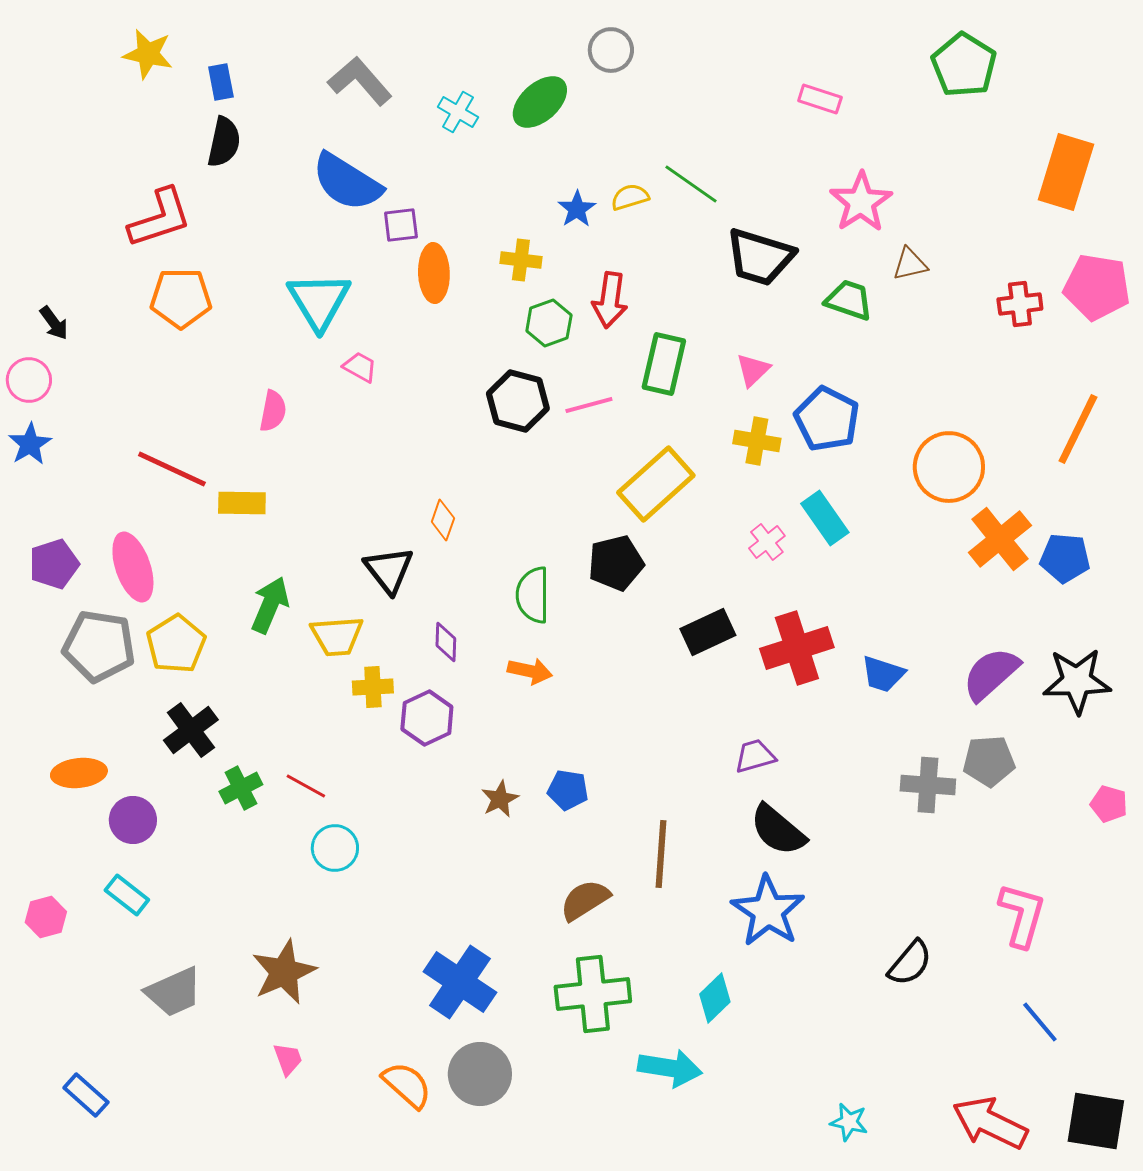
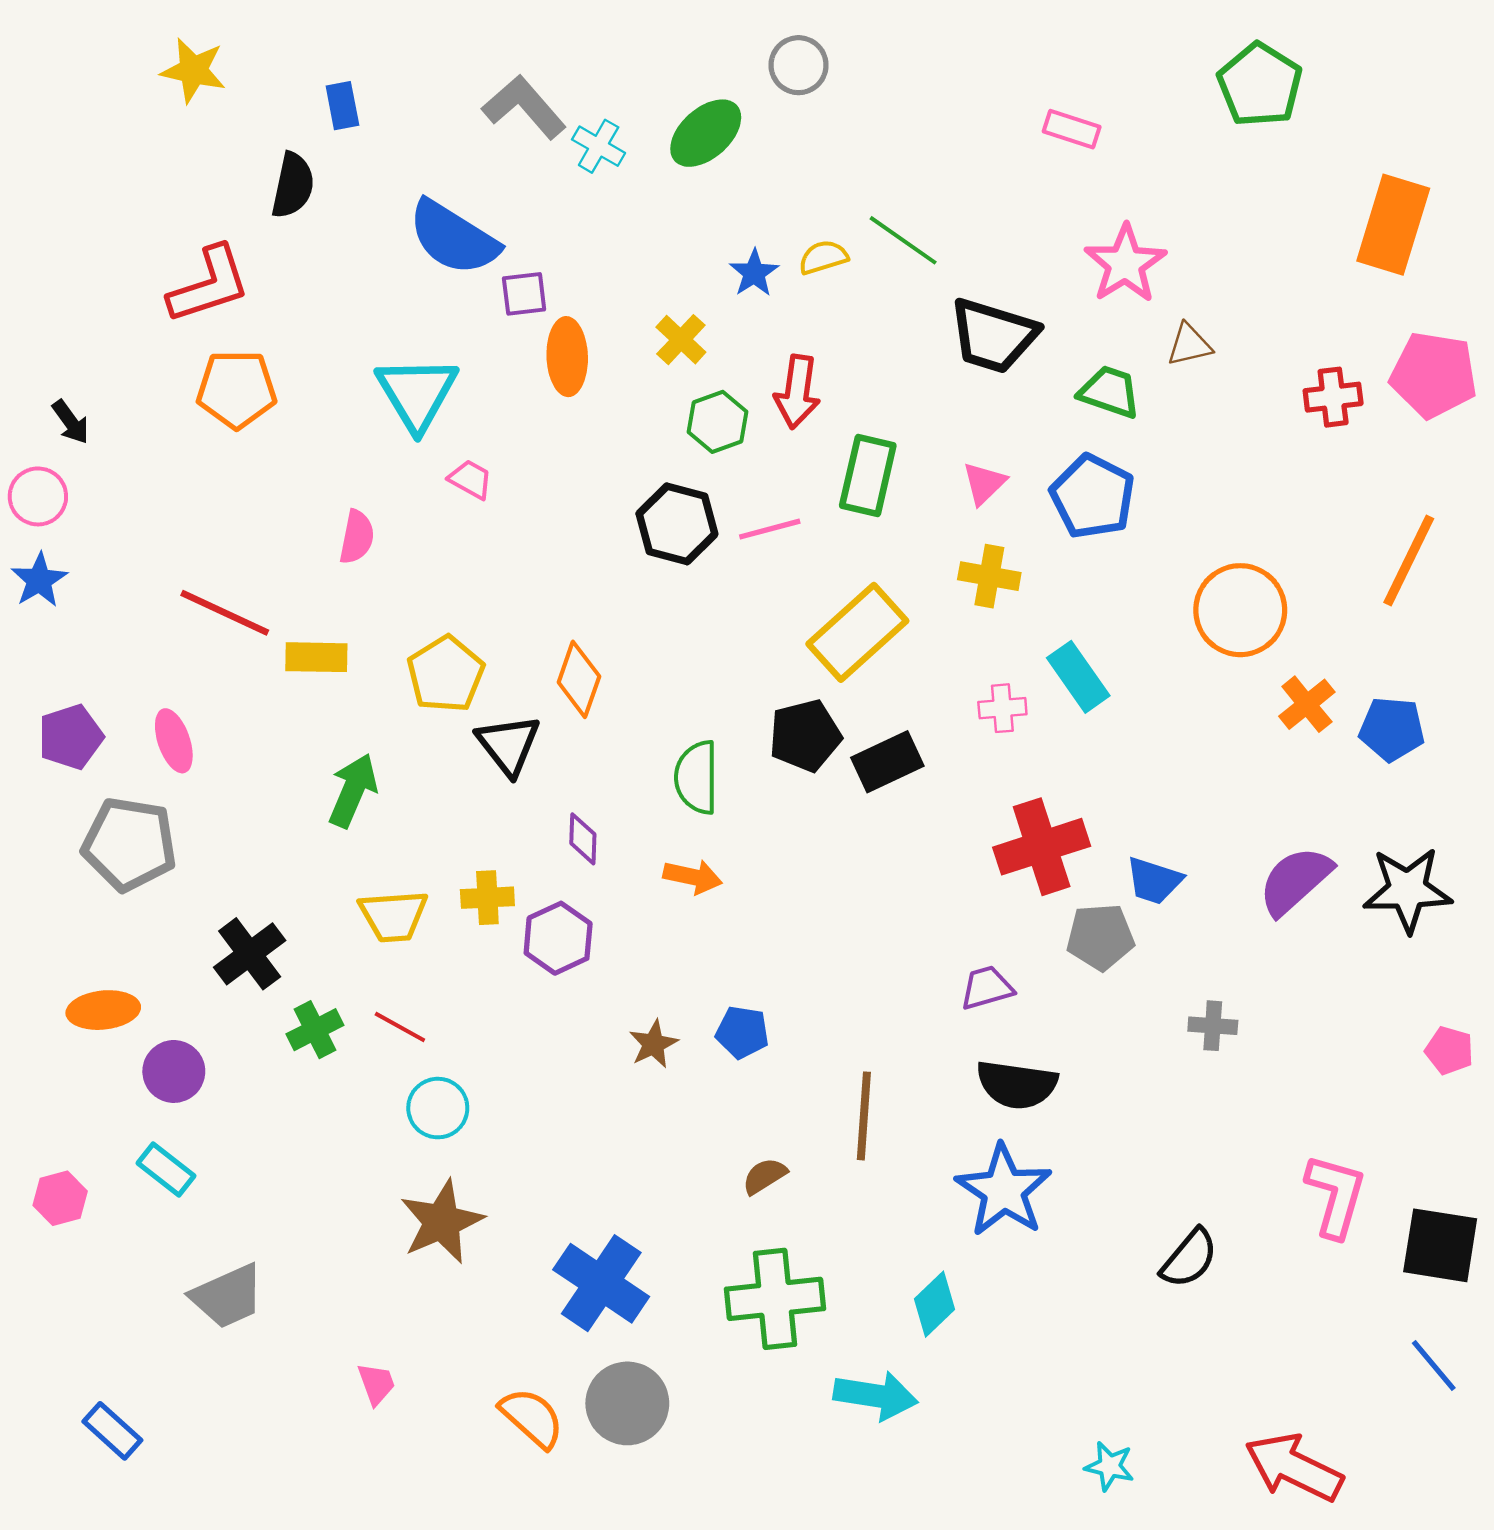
gray L-shape: (360, 81) -> (524, 107), moved
blue rectangle: (221, 82) -> (342, 106), moved
yellow cross: (521, 260) -> (681, 340), turned 36
blue pentagon: (827, 419) -> (1093, 496), moved
orange diamond: (443, 520) -> (579, 679), size x1.4
orange cross: (1000, 539) -> (1307, 704), size x0.7
pink cross: (767, 542) -> (1002, 708), turned 33
pink ellipse: (133, 567) -> (174, 741), size x0.7
black rectangle: (708, 632) -> (887, 762), moved
yellow trapezoid: (337, 636) -> (393, 916), moved
yellow pentagon: (176, 644) -> (446, 674), moved
gray pentagon: (989, 761) -> (1100, 937), moved
gray cross: (928, 785) -> (1213, 1026), size x0.7
black semicircle: (778, 830) -> (1017, 1085), turned -32
brown semicircle: (585, 900) -> (765, 1176), size x0.7
brown star: (284, 972) -> (442, 1222), moved
blue line: (1040, 1022) -> (1434, 1366), moved
black square: (1096, 1121) -> (1440, 1245), moved

